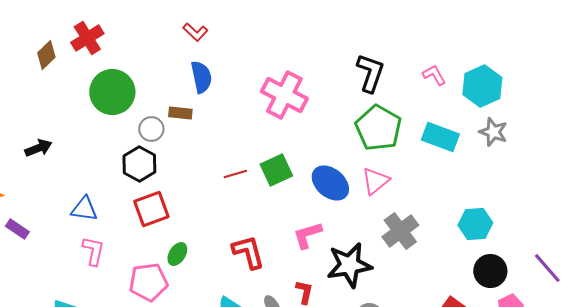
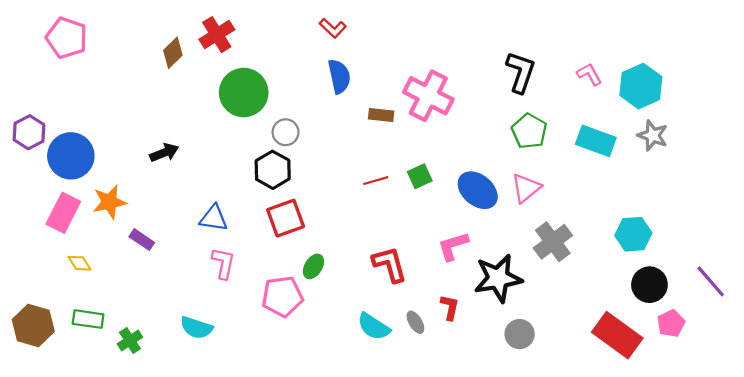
brown rectangle: (180, 113) -> (381, 115), moved
green pentagon: (378, 128) -> (529, 131), size x0.7
green square: (276, 170) -> (420, 176), size x0.7

